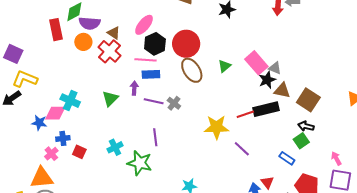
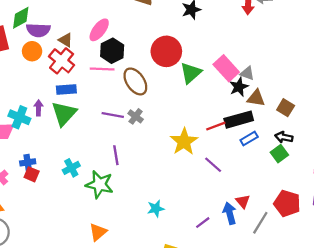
red circle: (186, 44) -> (166, 51), moved
green triangle: (225, 66) -> (191, 73), size x1.5
brown ellipse: (192, 70) -> (135, 81), moved
blue rectangle: (151, 74) -> (66, 90), moved
purple arrow: (134, 88) -> (38, 108), moved
green triangle: (110, 99) -> (64, 114), size x1.4
brown square: (308, 100) -> (286, 108), size x0.7
yellow star: (217, 127) -> (184, 142), turned -30
blue cross: (63, 138) -> (28, 162), moved
blue rectangle: (287, 158) -> (249, 139), moved, turned -63

